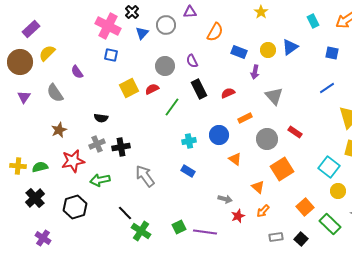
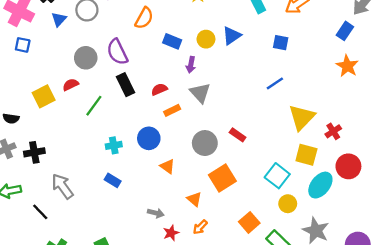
purple semicircle: (192, 61) -> (117, 52), size x1.6
yellow square: (129, 88) -> (44, 96), moved
gray triangle: (274, 96) -> (200, 93), moved
orange rectangle: (245, 118) -> (172, 110), moved
black line: (125, 213) -> (40, 212), moved

